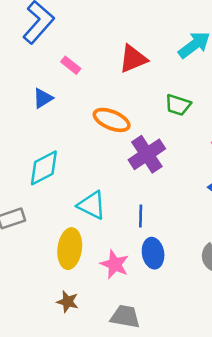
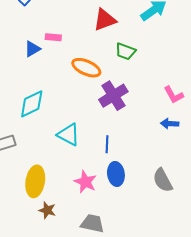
pink rectangle: (71, 65) -> (53, 37), moved, turned -35
green trapezoid: (178, 105) -> (126, 51), moved
yellow ellipse: (70, 249) -> (35, 181), moved

